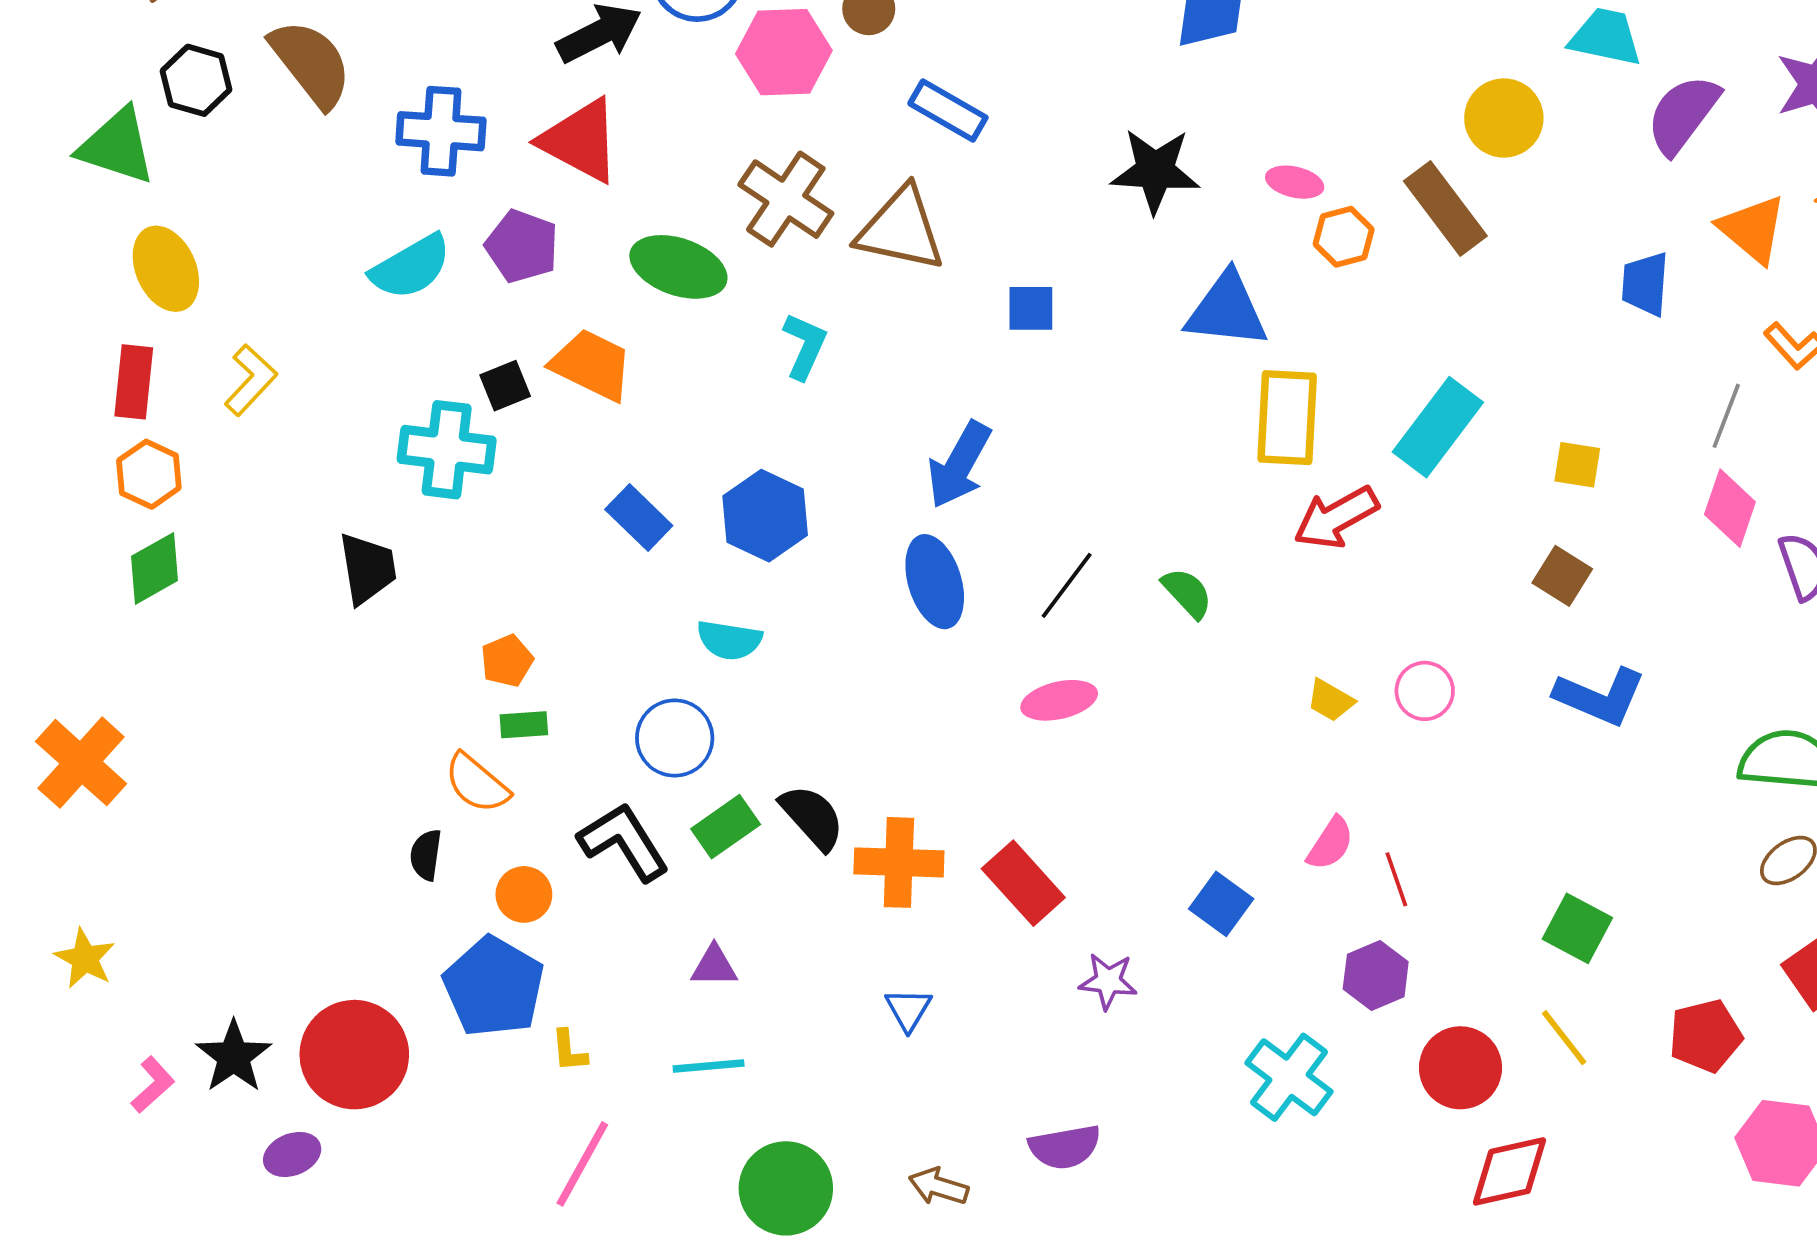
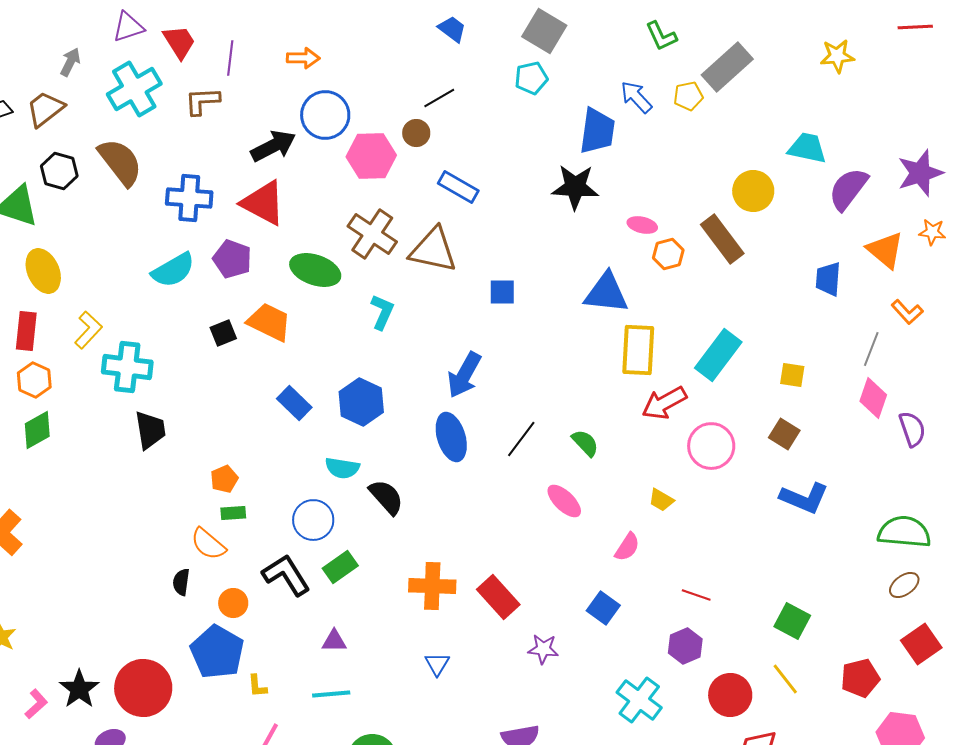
black star: (1155, 171) -> (575, 187), moved
cyan cross: (447, 450) -> (127, 367), moved
pink circle: (1425, 691) -> (711, 446), moved, size x1.5
pink ellipse: (1059, 700) -> (564, 501), moved, turned 57
black semicircle: (812, 817) -> (386, 497), moved
pink semicircle: (1330, 844) -> (627, 547), moved
red line: (1396, 879) -> (696, 595), turned -52

